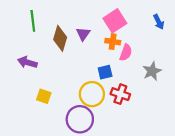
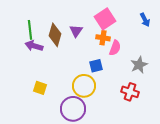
green line: (33, 21) -> (30, 30), moved
purple arrow: (27, 62) -> (34, 46), moved
red cross: (120, 94) -> (130, 92), moved

